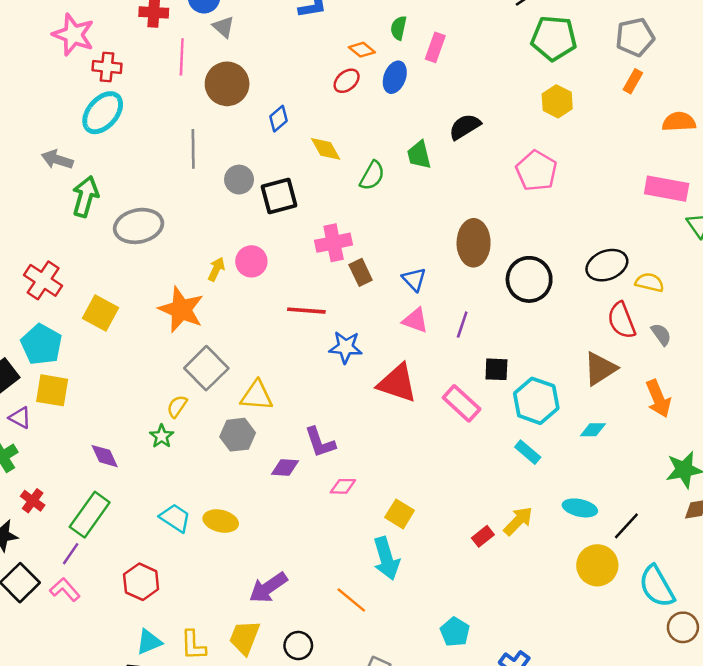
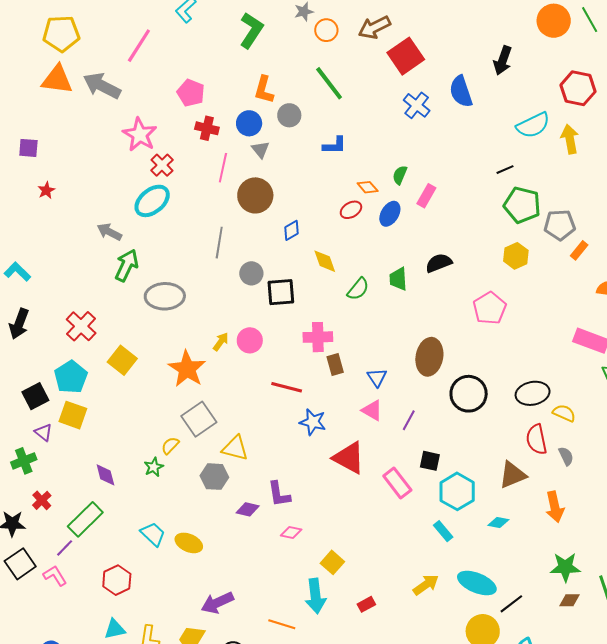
gray pentagon: (635, 37) -> (560, 225), moved
red cross: (107, 67) -> (162, 165), turned 30
cyan ellipse: (580, 508) -> (477, 583), size x1.4
red rectangle: (483, 536) -> (366, 604), moved
orange line: (351, 600) -> (282, 624), turned -32

